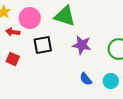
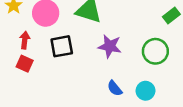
red arrow: (13, 32) -> (25, 40), moved, turned 88

